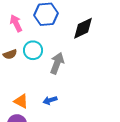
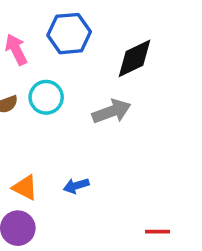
gray arrow: (57, 63) -> (112, 111), moved, turned 50

